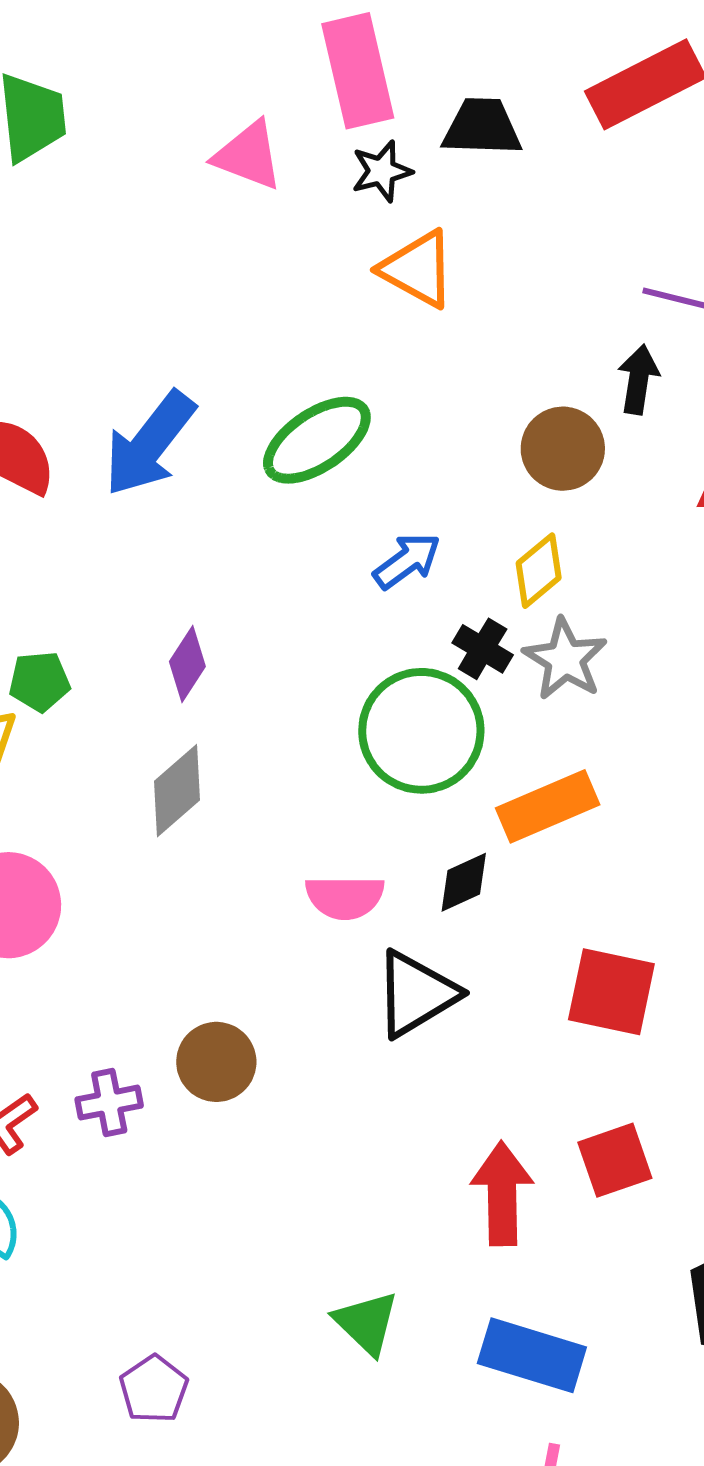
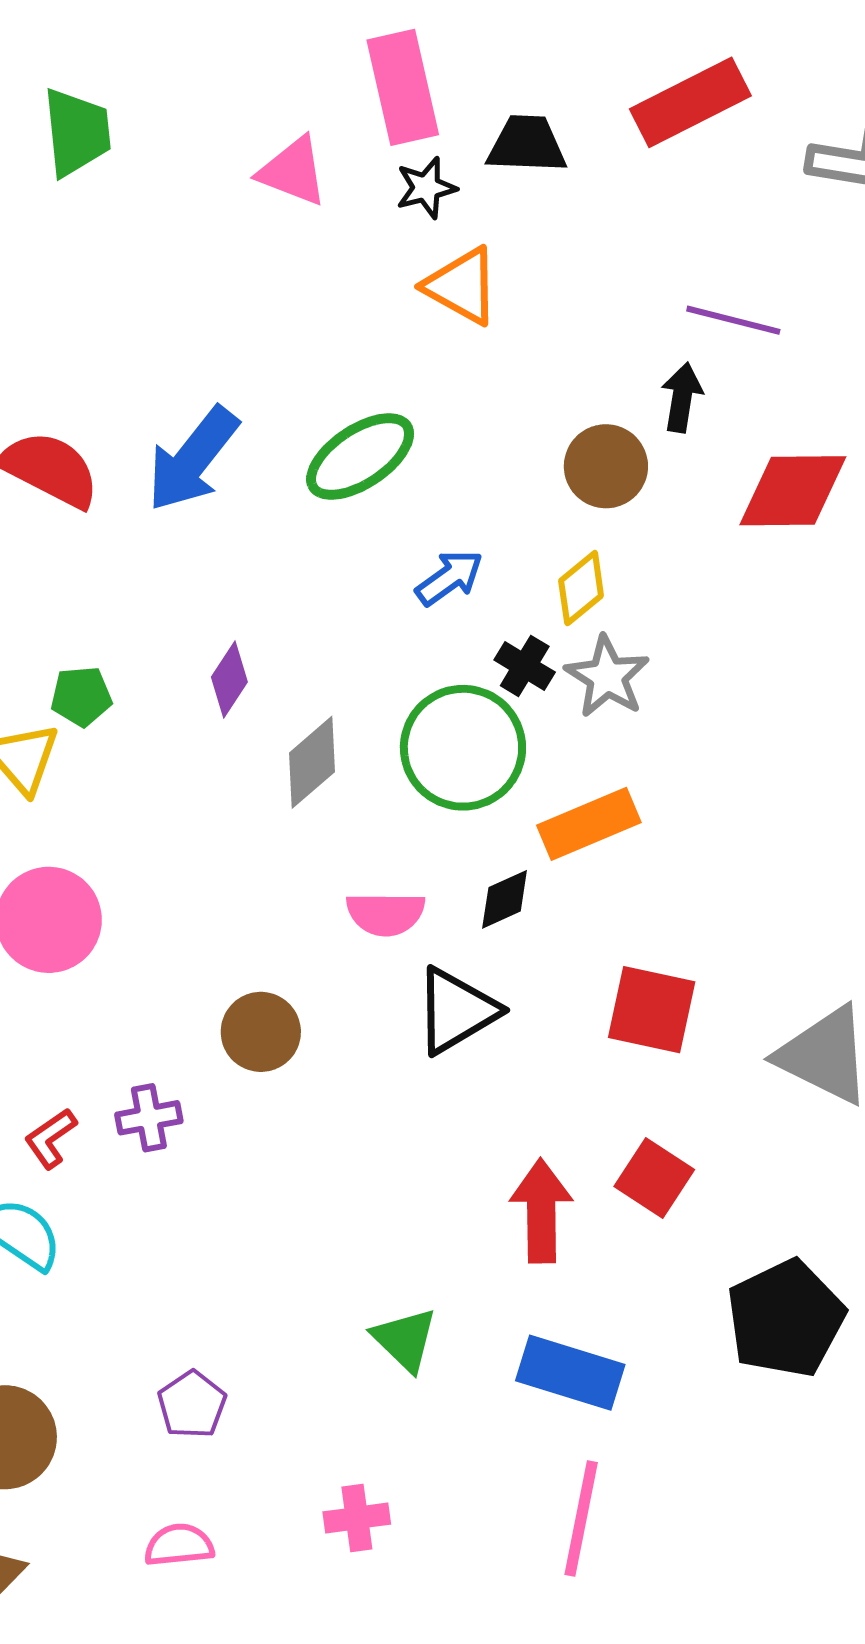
gray diamond: (177, 791) -> (312, 762), moved
brown circle: (216, 1062) -> (261, 1032), moved
red square: (615, 1160) -> (654, 1178), turned -38

